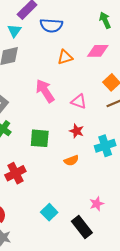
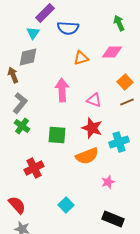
pink arrow: (45, 91) -> (62, 90), turned 30
red star: (77, 131) -> (92, 128), size x1.5
orange semicircle: (71, 161) -> (87, 156), size x1.6
pink star: (97, 204) -> (108, 182), moved
black rectangle: (82, 227) -> (113, 219), moved, turned -30

